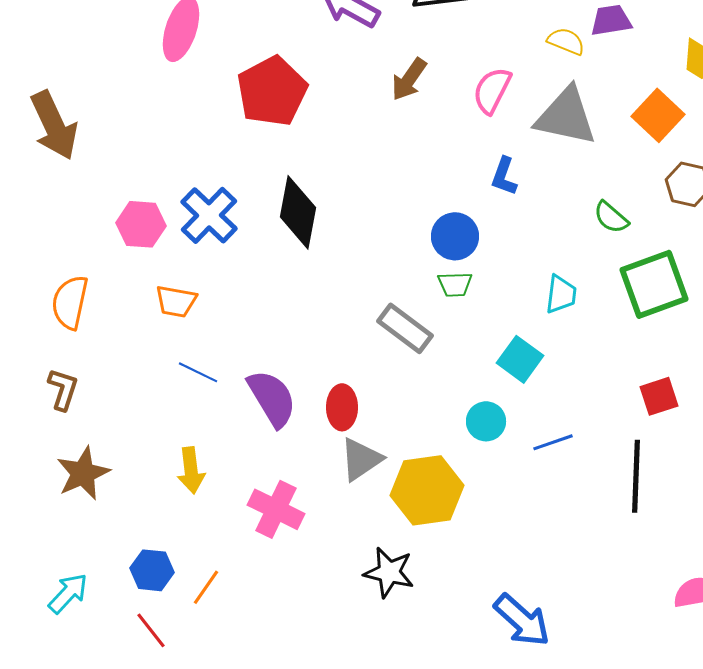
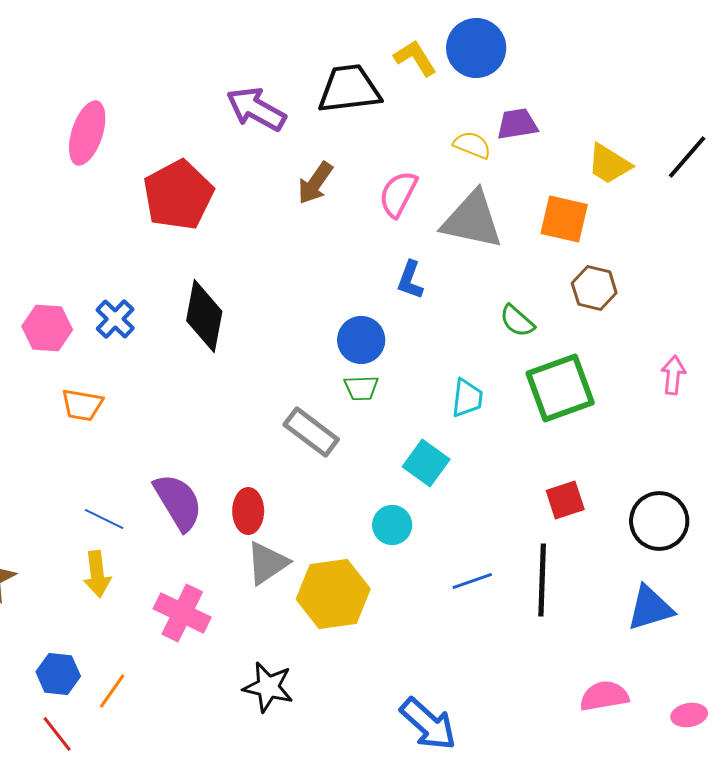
orange square: (658, 115) -> (564, 219), turned -30
blue cross: (209, 215) -> (115, 319), size x0.7
blue line: (198, 372) -> (104, 519), moved
blue line: (553, 442) -> (472, 581), moved
black star: (389, 572) -> (268, 687), moved

